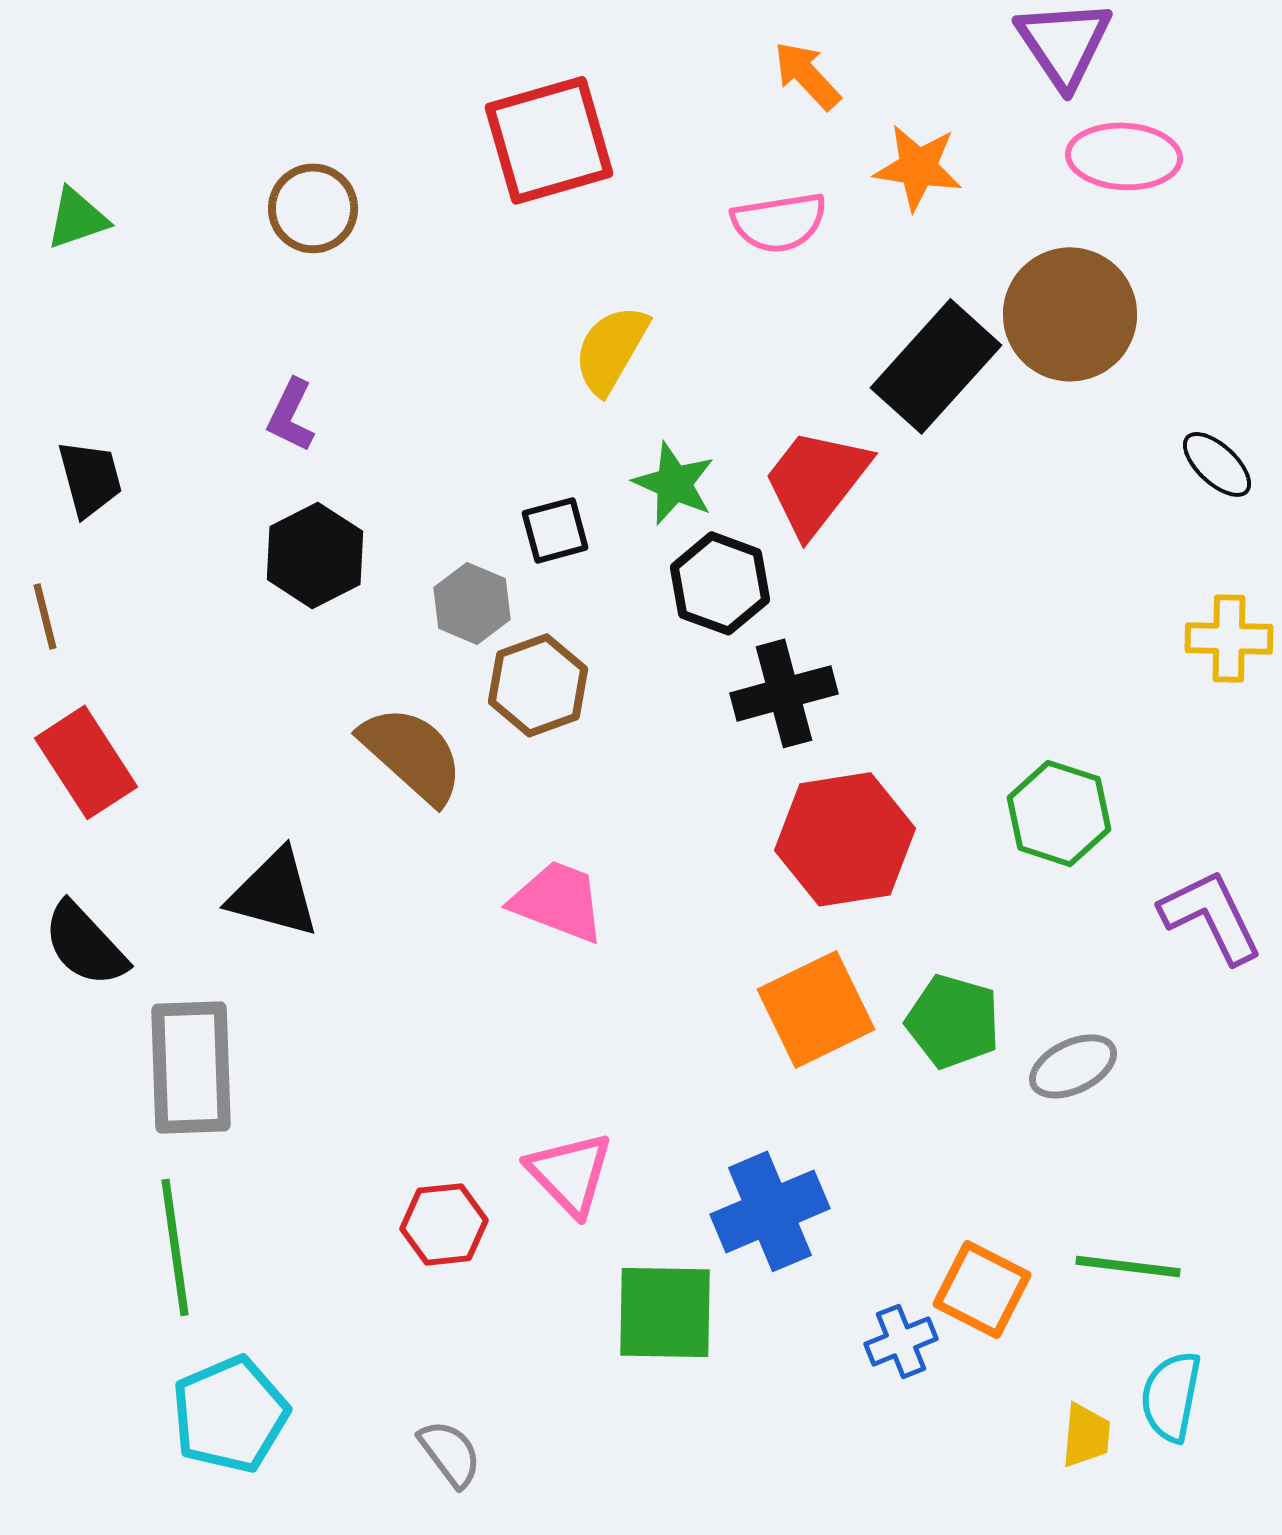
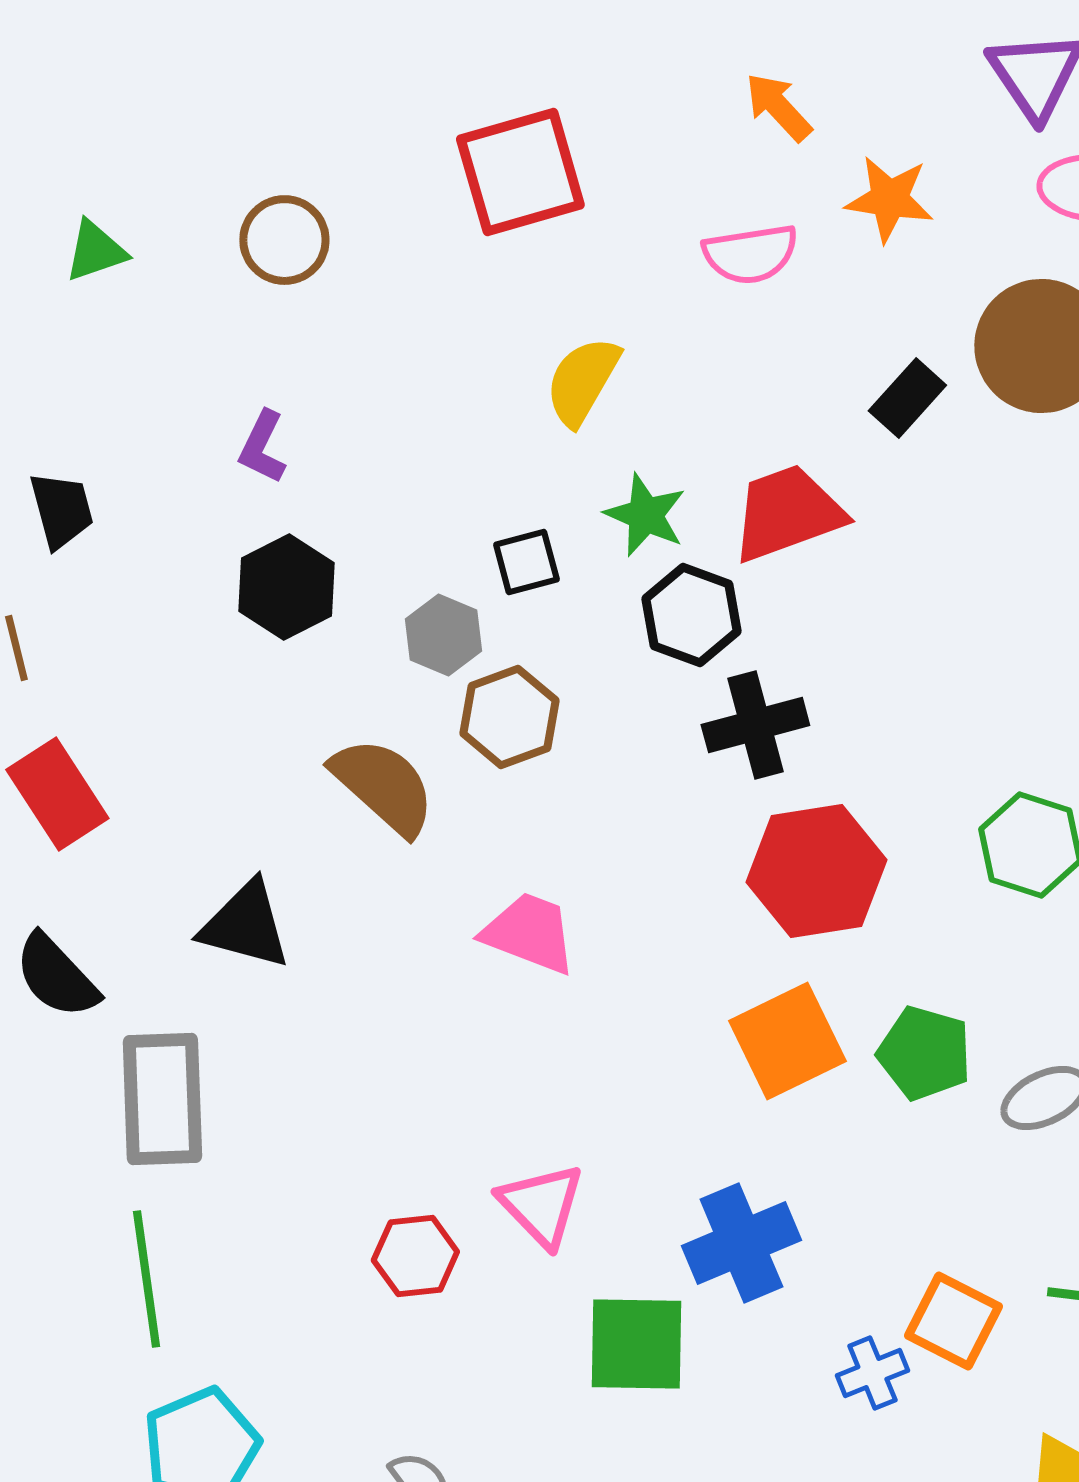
green triangle: (77, 218) -> (95, 251), moved
black rectangle: (936, 366) -> (907, 398), size x0.6
red trapezoid: (816, 481) -> (787, 513), turned 32

